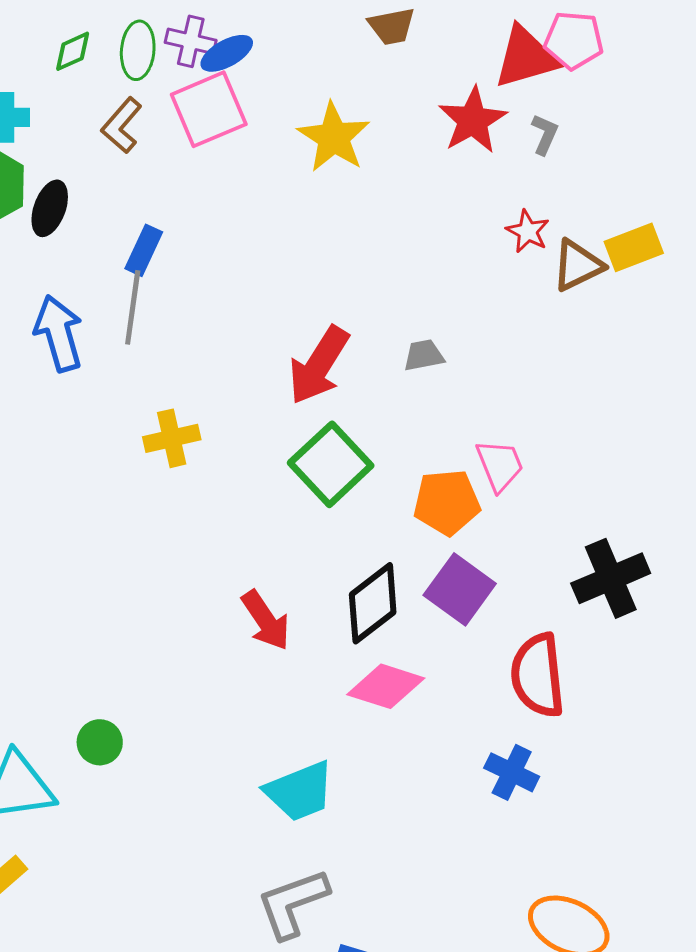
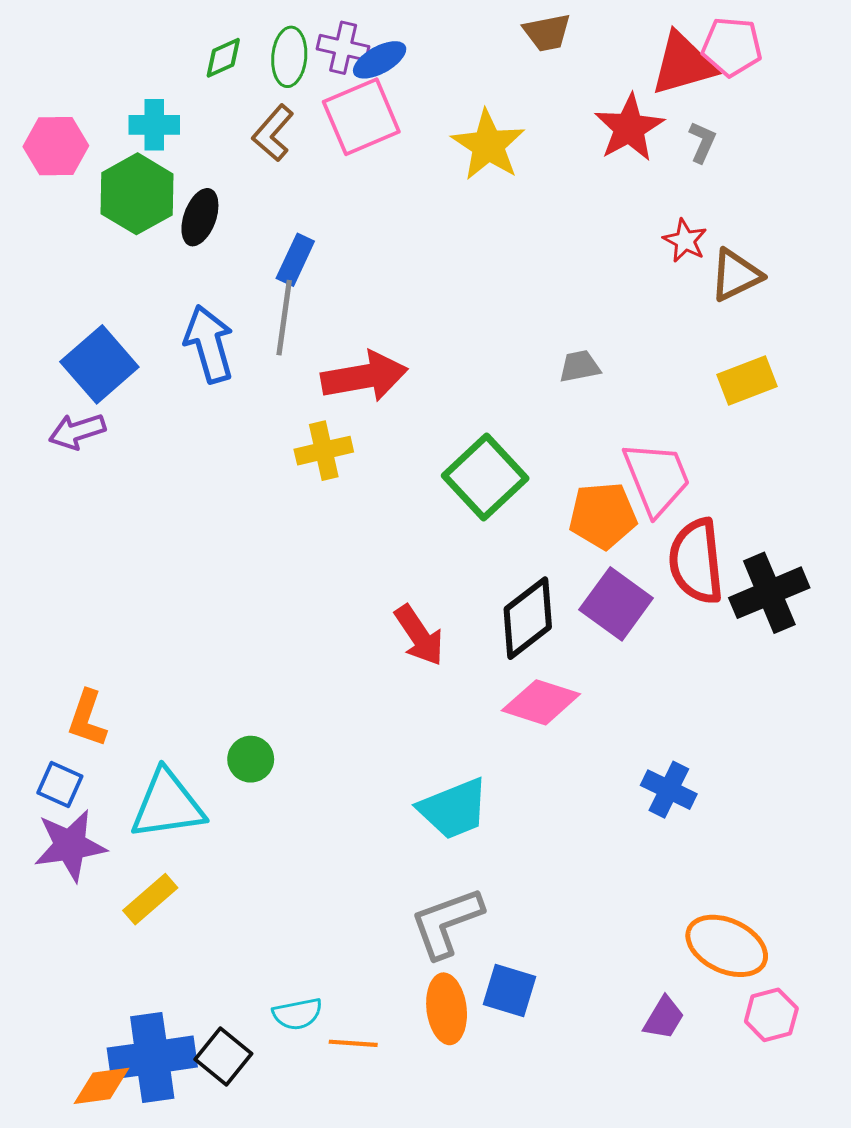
yellow rectangle: (634, 247) -> (747, 381), moved
red arrow: (319, 365) -> (364, 377), moved, turned -132
pink trapezoid: (500, 465) -> (657, 478), size x1.4
red semicircle: (538, 675) -> (696, 561), moved

